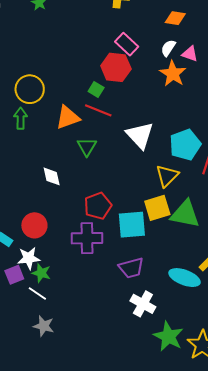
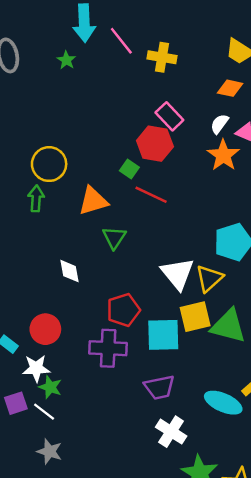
red line: (98, 110) -> (151, 195), moved
white triangle: (140, 135) -> (178, 274), moved
purple square: (14, 275) -> (16, 403), moved

